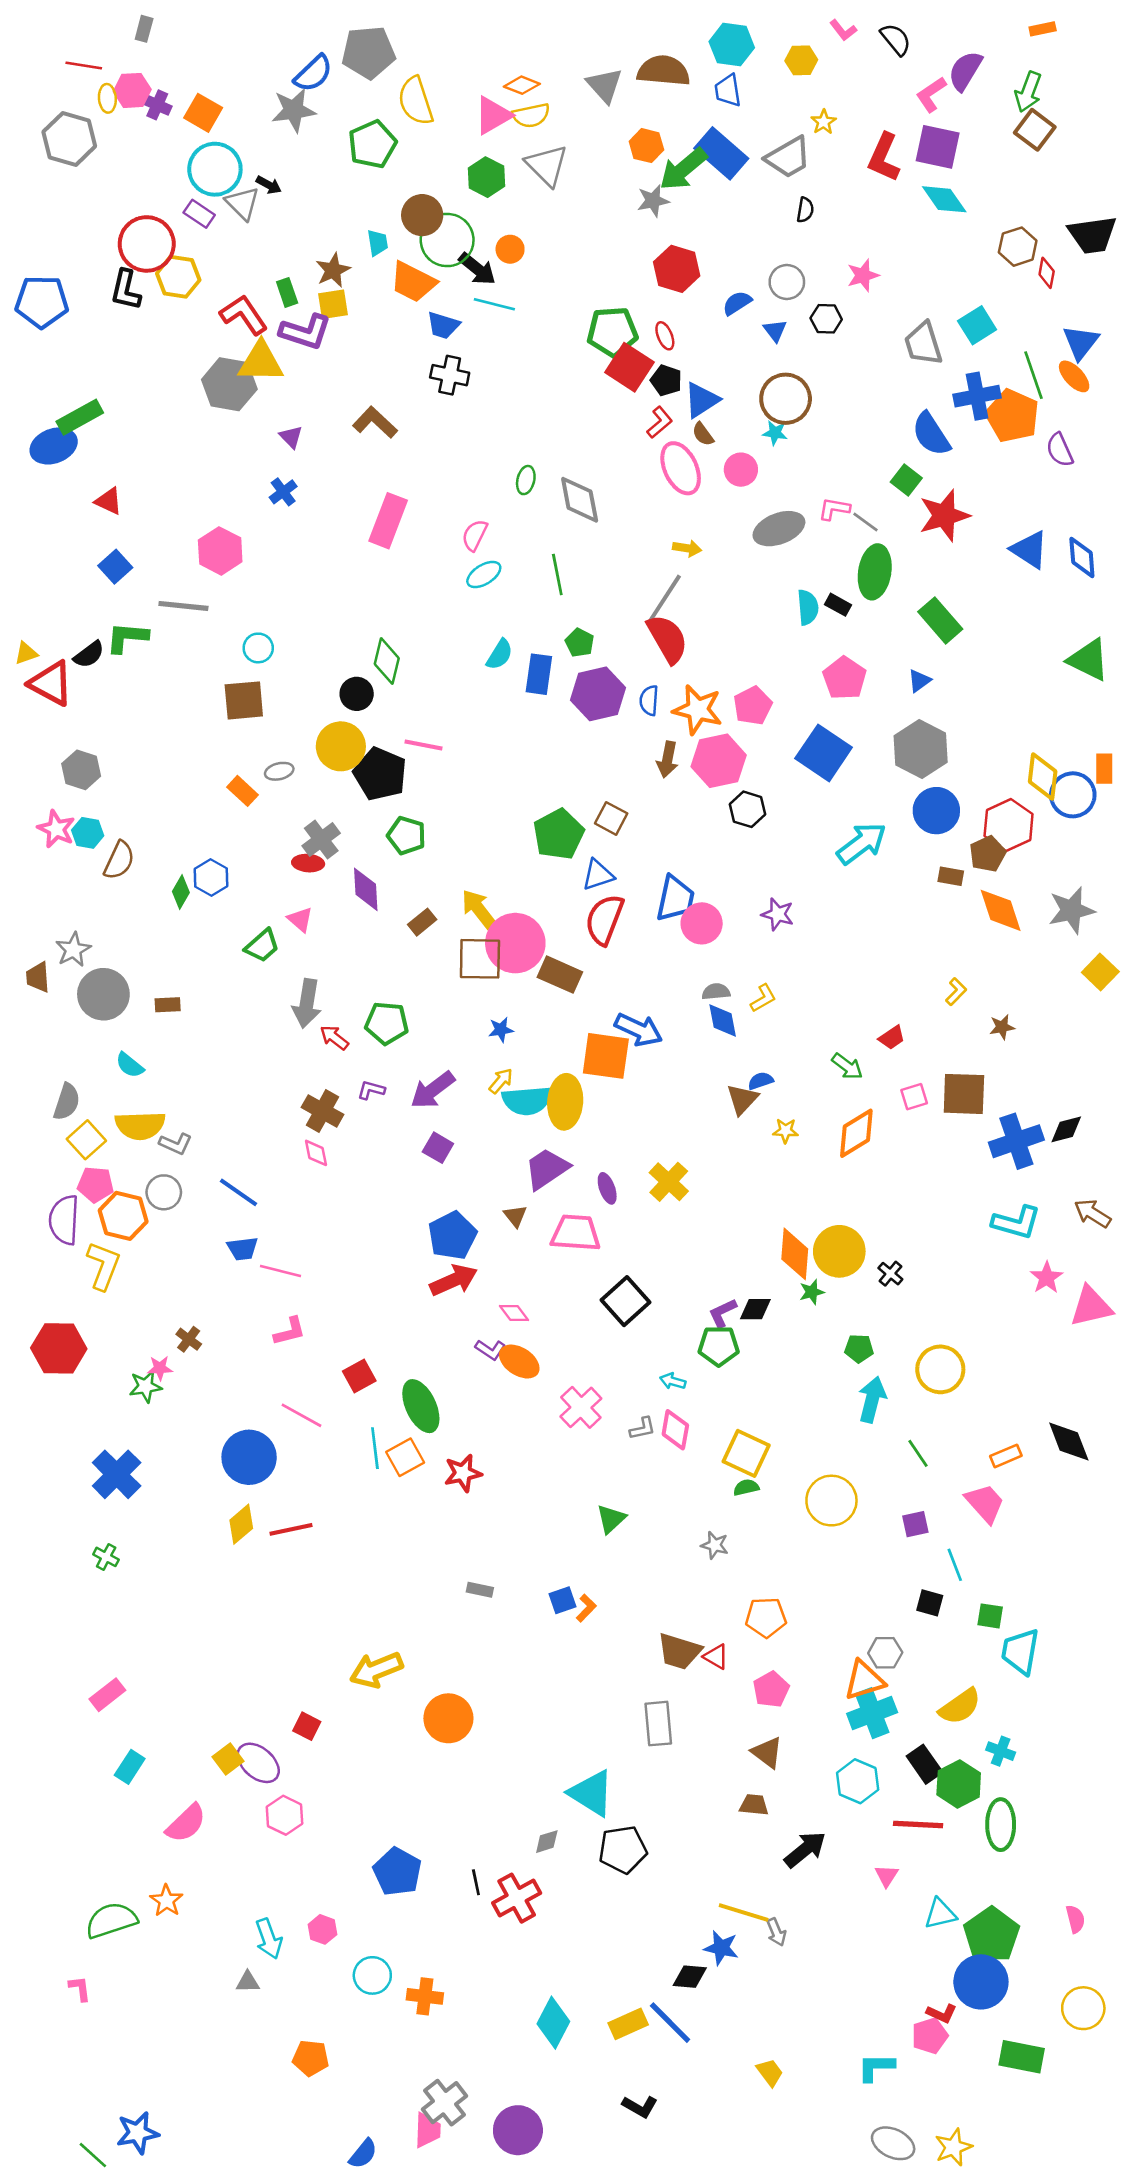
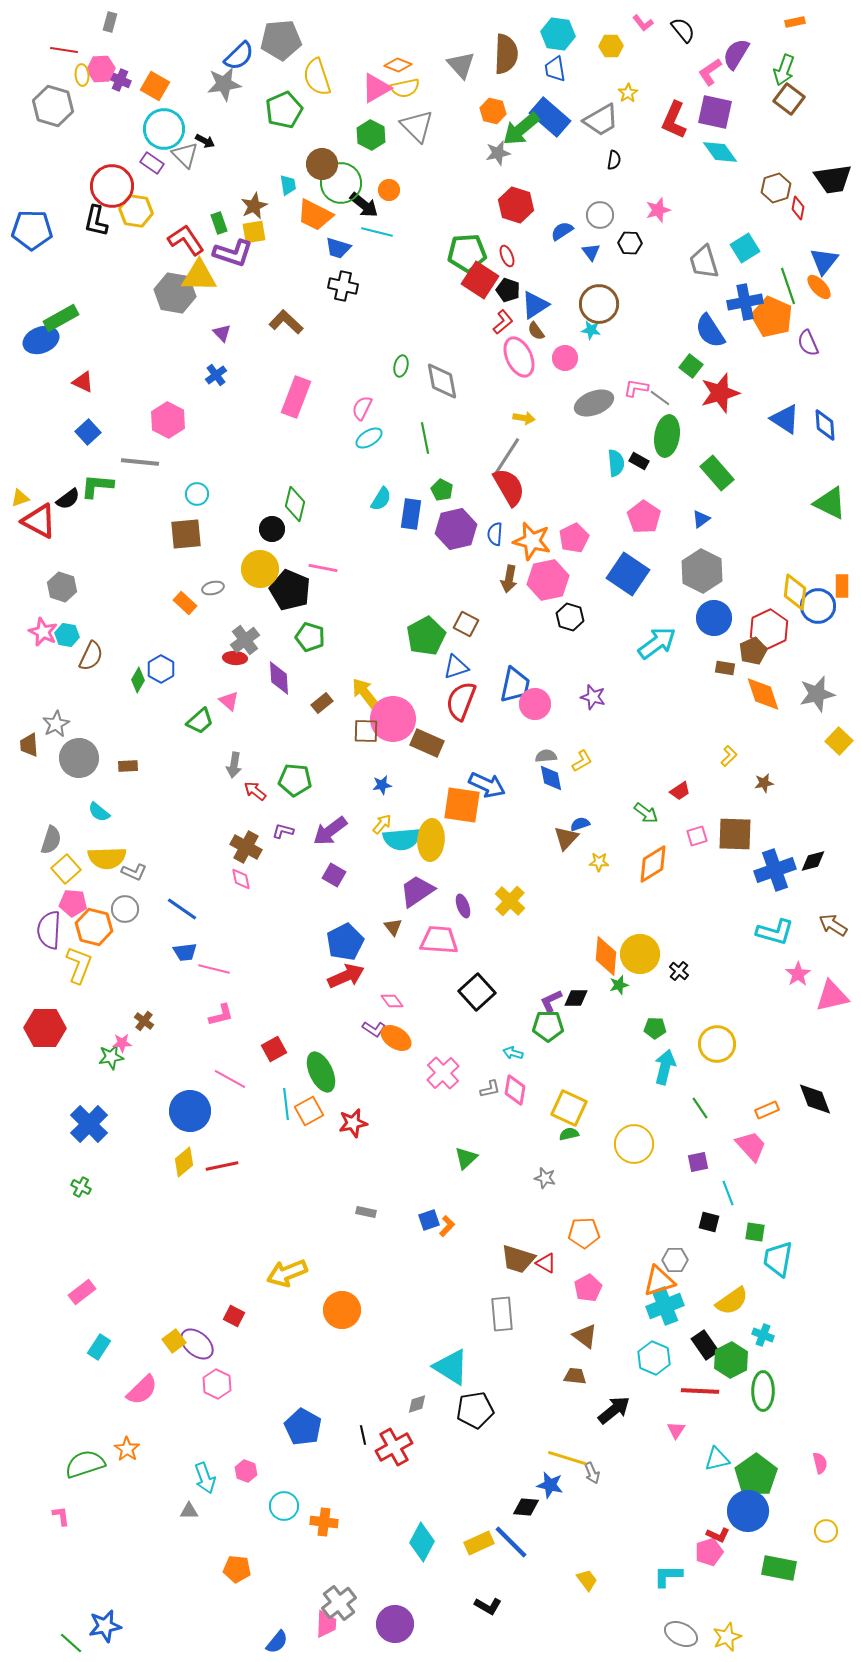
brown semicircle: (664, 71) -> (506, 54), turned 87
brown square: (480, 959) -> (366, 731), size x0.7
gray arrow: (307, 1003) -> (234, 765), size x0.7
yellow circle: (1083, 2008) -> (826, 1531), size x0.7

